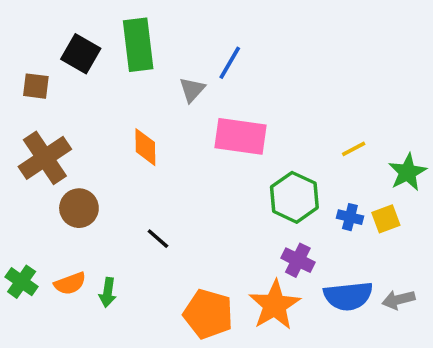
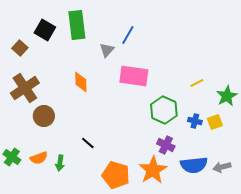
brown square: (36, 86) -> (20, 48), turned 35
black line: (158, 239) -> (88, 143), moved

